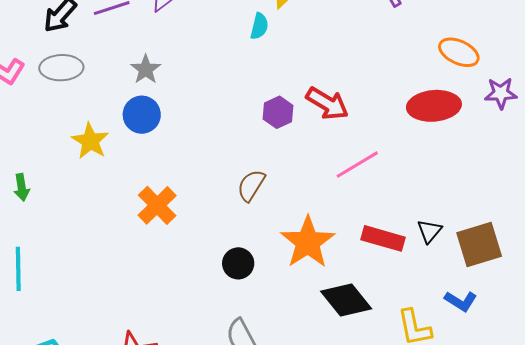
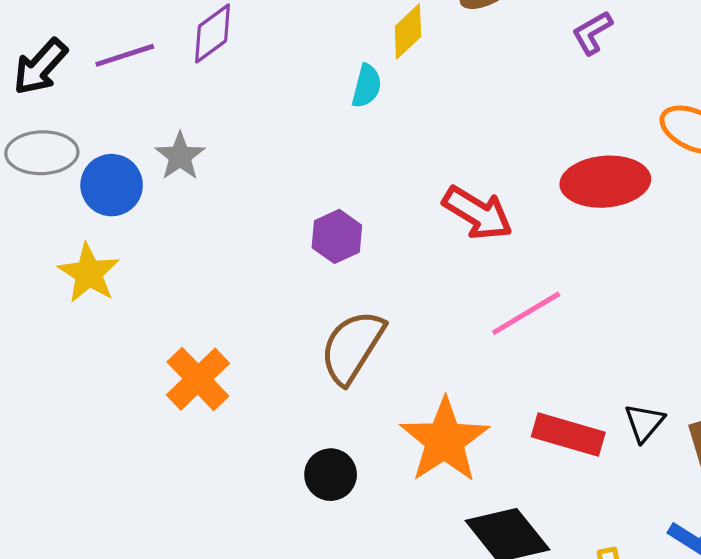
red ellipse: (434, 106) -> (605, 182), moved
purple hexagon: (278, 112) -> (337, 236), moved
blue circle: (142, 115) -> (112, 185), moved
brown semicircle: (251, 185) -> (352, 347), size x1.4

